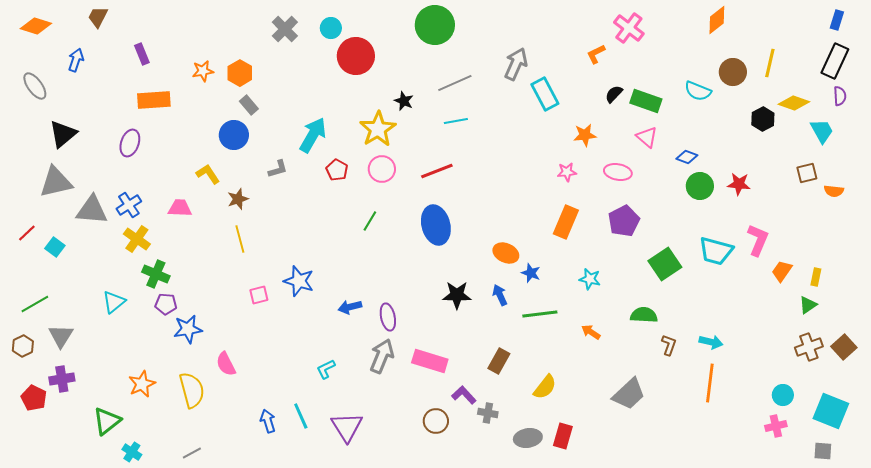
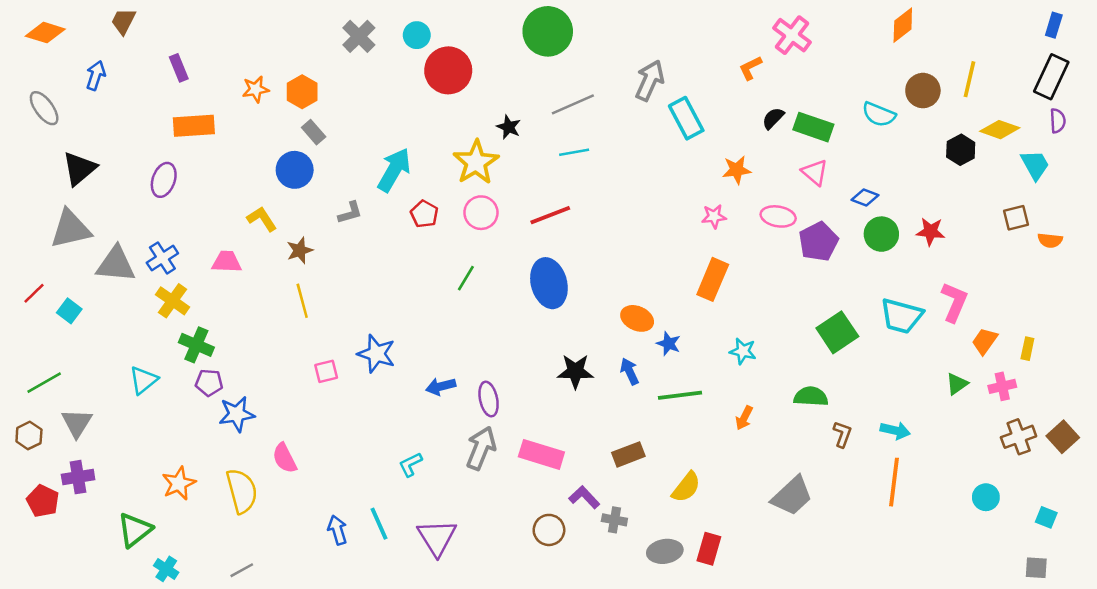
purple pentagon: (624, 221) -> (818, 242), moved
green triangle: (808, 305) -> (957, 384), moved
orange arrow: (591, 332) -> (744, 418), turned -96
brown rectangle: (499, 361) -> (628, 454), turned 40
cyan square: (831, 411) -> (1046, 517), size x0.5
pink cross: (776, 426) -> (1002, 386), moved

